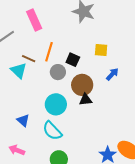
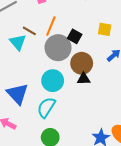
gray circle: (58, 72) -> (58, 48), size x1.6
blue triangle: (23, 120) -> (17, 94), size x1.6
cyan semicircle: (52, 131) -> (46, 107), turned 70

